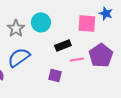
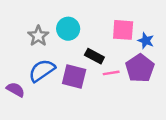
blue star: (106, 13) -> (146, 41), moved
black rectangle: (63, 45) -> (94, 56), turned 49
purple square: (55, 75) -> (74, 76), moved, size x1.5

